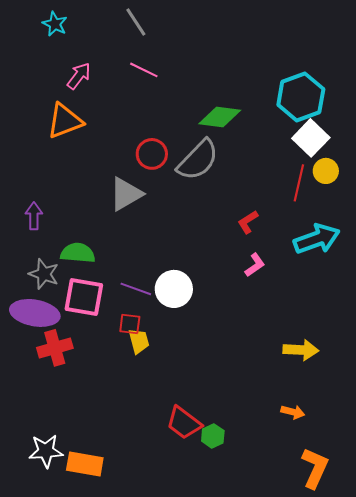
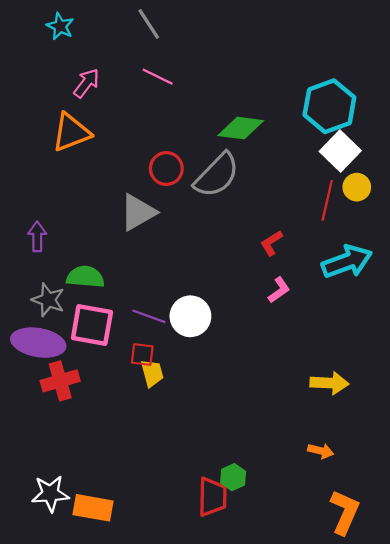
red trapezoid: (184, 423) -> (212, 497), moved, turned -126

